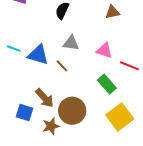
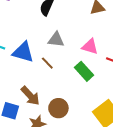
green rectangle: (107, 84) -> (84, 71), moved
brown circle: (72, 111) -> (58, 108), size x0.7

